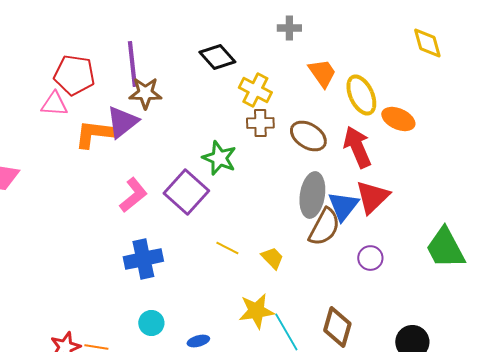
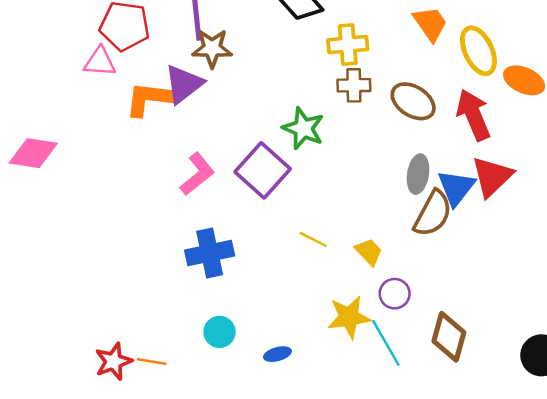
yellow cross: (255, 90) -> (348, 45), turned -32
gray ellipse: (312, 195) -> (418, 174), size x0.7
purple circle: (370, 258) -> (395, 294), moved

